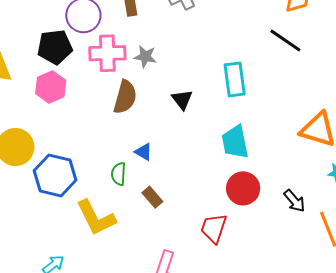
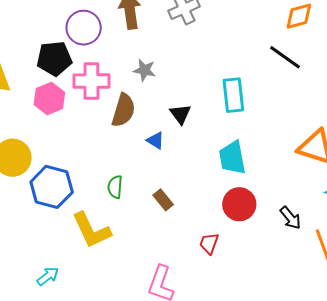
pink cross: (107, 53) -> (91, 81), moved
blue triangle: (144, 152) -> (155, 140), moved
brown rectangle: (152, 197) -> (163, 200), moved
red trapezoid: (214, 228) -> (209, 243), size x0.7

